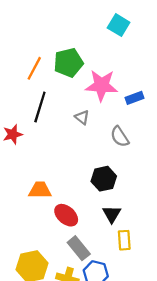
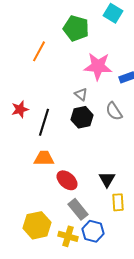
green pentagon: (68, 63) -> (76, 28), moved, turned 30
black line: (40, 107) -> (44, 122), moved
black hexagon: (104, 179) -> (82, 117), moved

